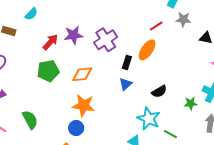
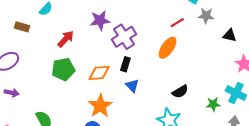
purple star: (73, 35) -> (100, 20), moved
black rectangle: (127, 63) -> (125, 64), moved
blue triangle: (125, 84) -> (132, 86), moved, turned -32
orange star: (83, 105) -> (100, 106), turned 30

